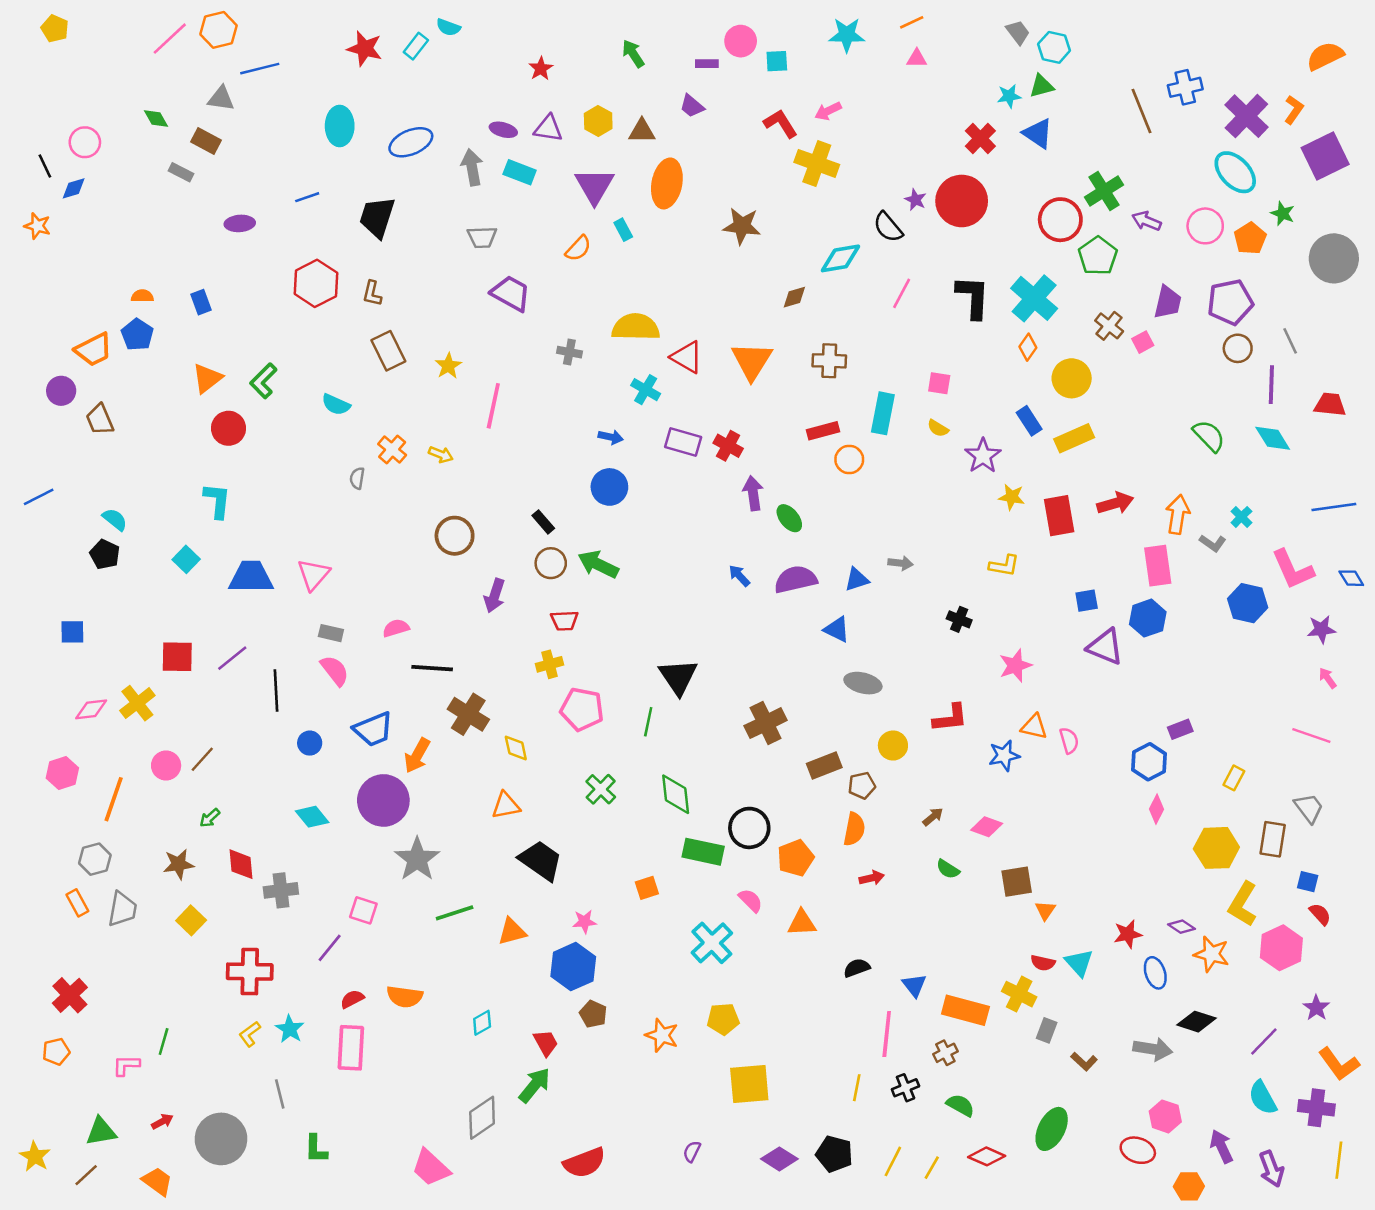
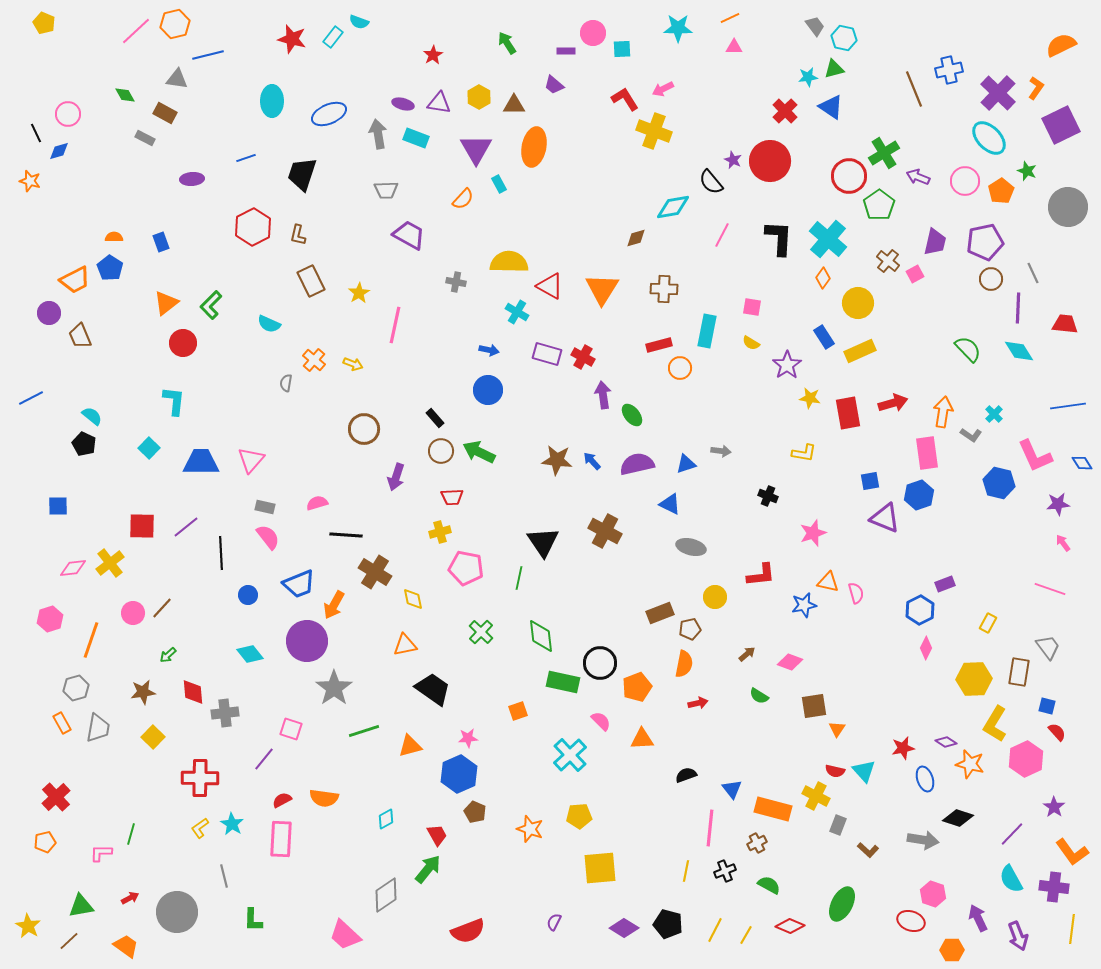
brown star: (742, 226) -> (557, 460), moved
brown cross: (766, 723) -> (605, 531), moved, turned -36

